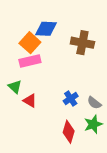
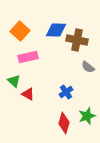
blue diamond: (46, 29) -> (56, 30), moved
orange square: (30, 43) -> (20, 31), moved
gray semicircle: (94, 103) -> (88, 67), moved

